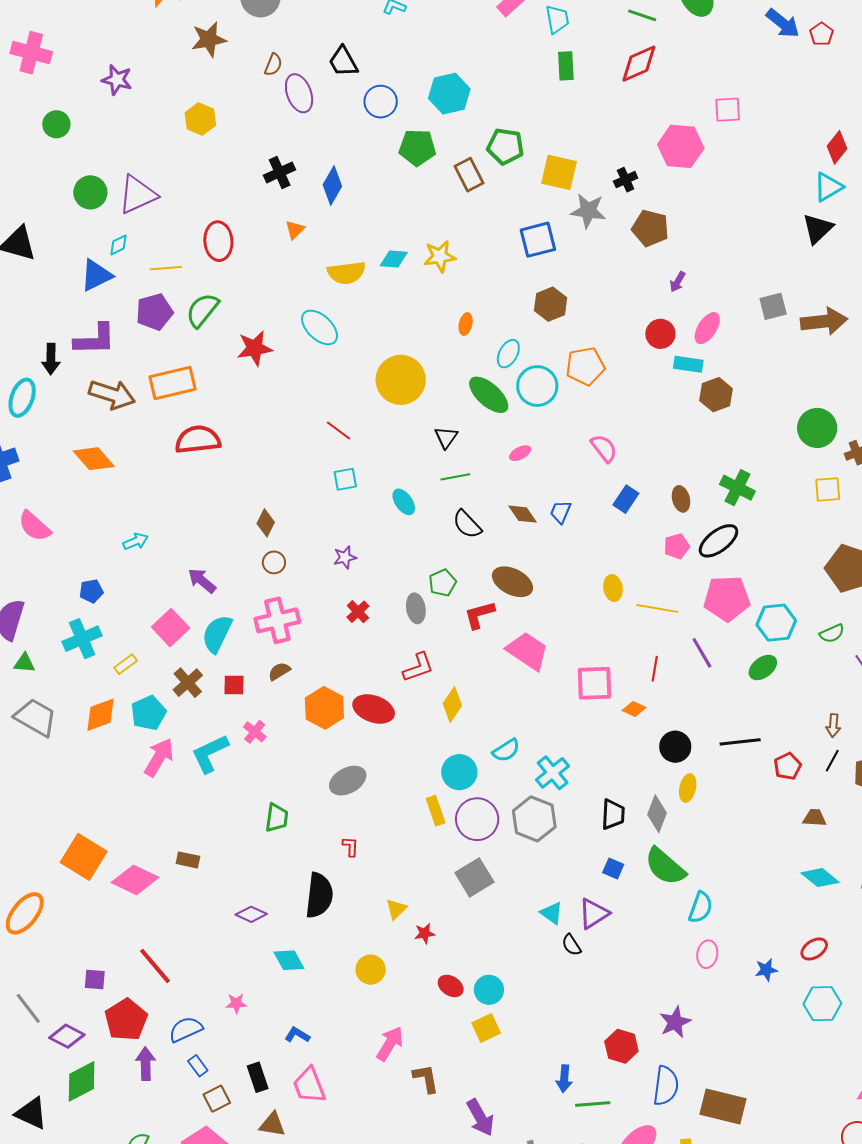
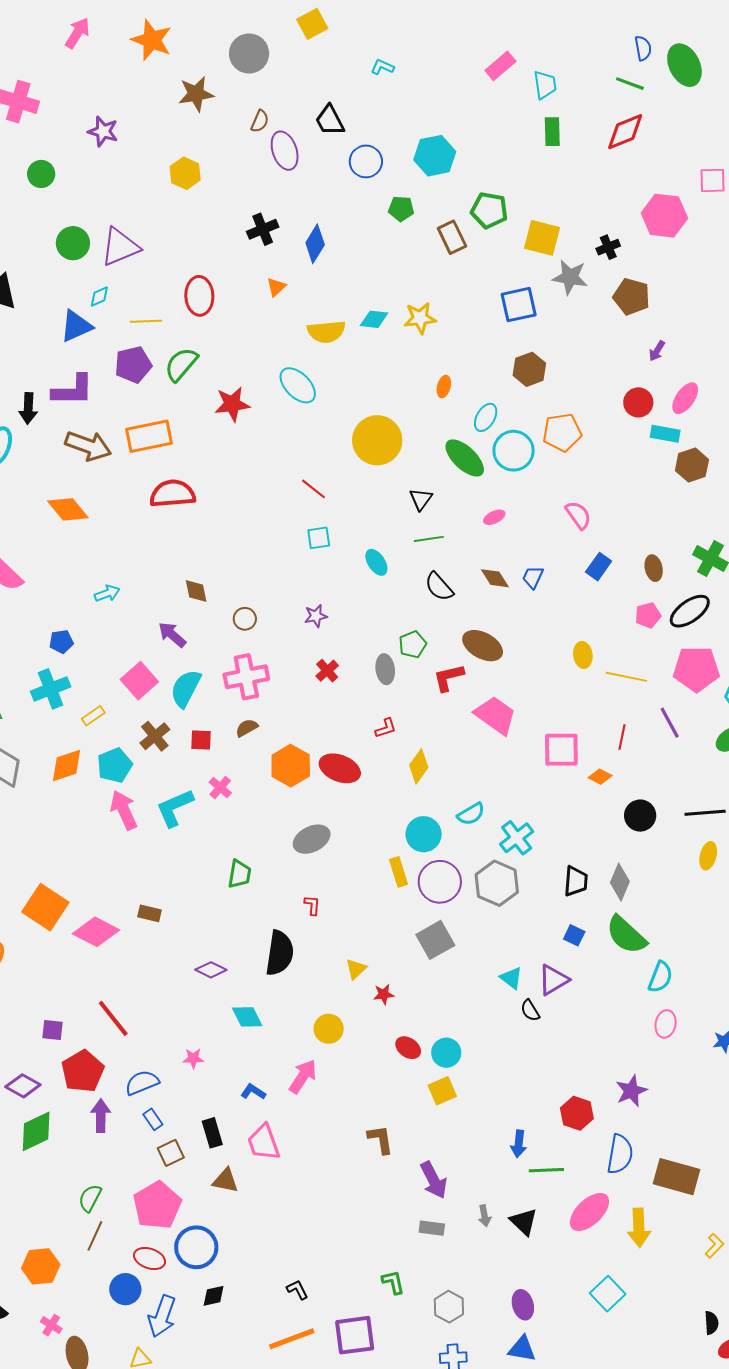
green pentagon: (417, 148) -> (401, 209), size x0.7
brown diamond: (266, 523) -> (196, 591), moved, turned -40
red L-shape: (418, 667) -> (386, 728), size x0.7
pink arrow: (159, 757) -> (124, 810), turned -57
yellow ellipse: (688, 788) -> (708, 856), moved
pink arrow: (390, 1044) -> (303, 1076), moved

